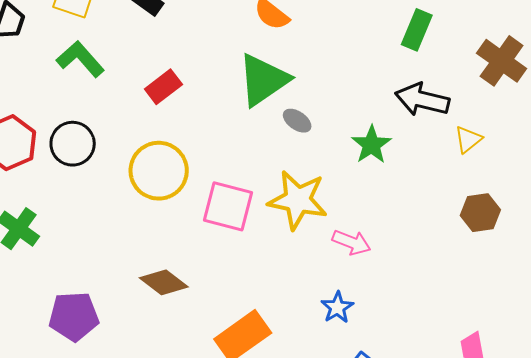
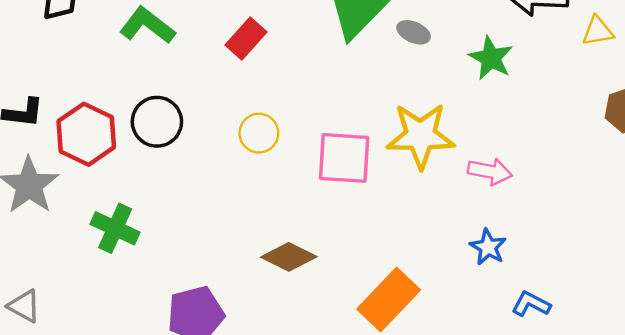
gray ellipse: (297, 121) -> (414, 32), moved
yellow triangle: (468, 139) -> (598, 31), turned 40
yellow circle: (159, 171) -> (259, 133), size x0.6

